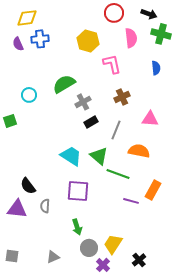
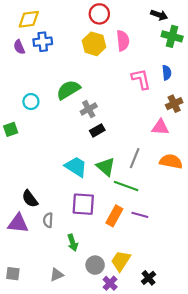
red circle: (114, 13) -> (99, 14), moved
pink semicircle: (131, 38) -> (123, 41), moved
pink L-shape: (112, 64) -> (141, 79), moved
brown cross: (122, 97) -> (174, 104), moved
gray line: (116, 130) -> (135, 158), moved
orange semicircle: (139, 151) -> (171, 161), moved
orange rectangle: (153, 190) -> (114, 216), moved
green arrow: (77, 227) -> (73, 243), moved

